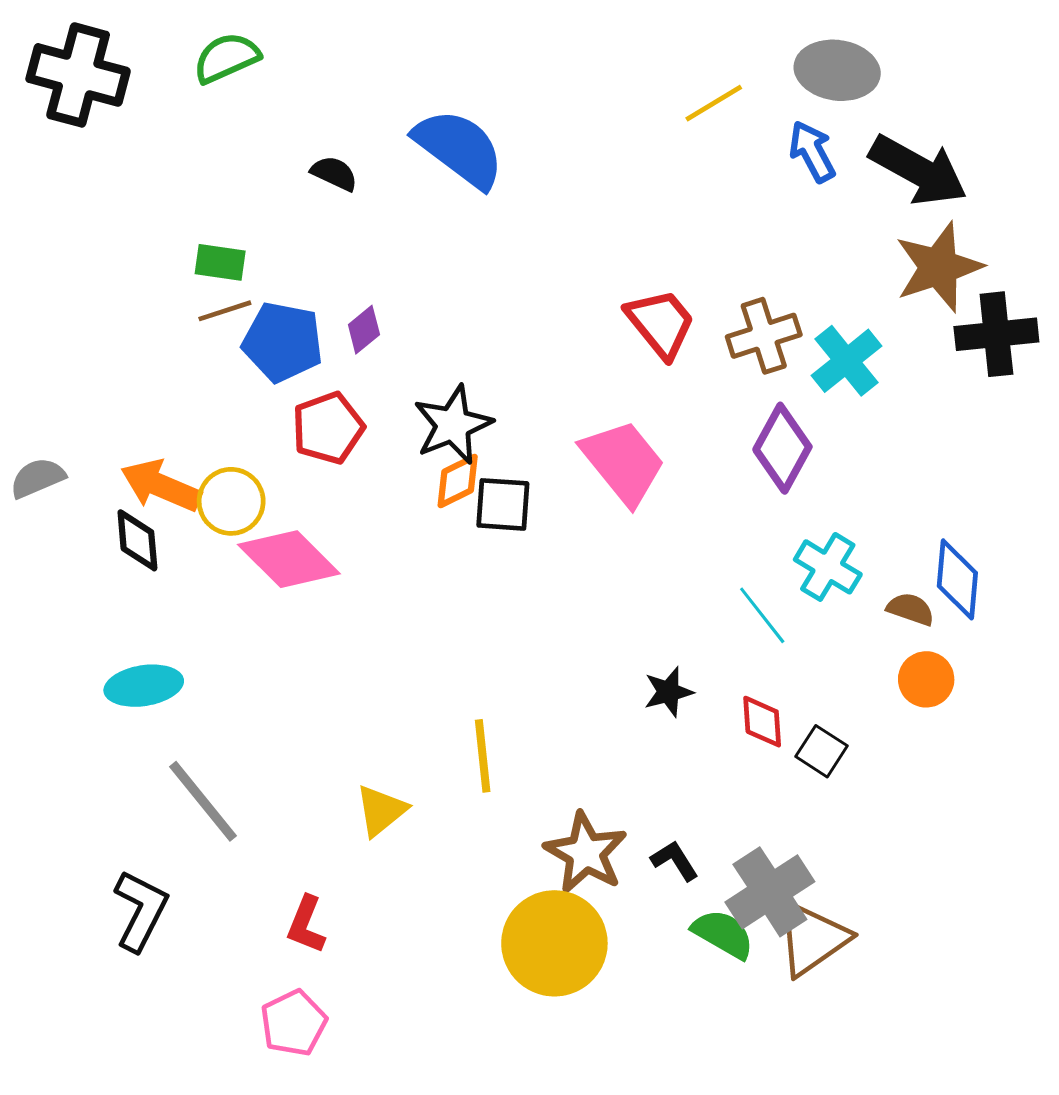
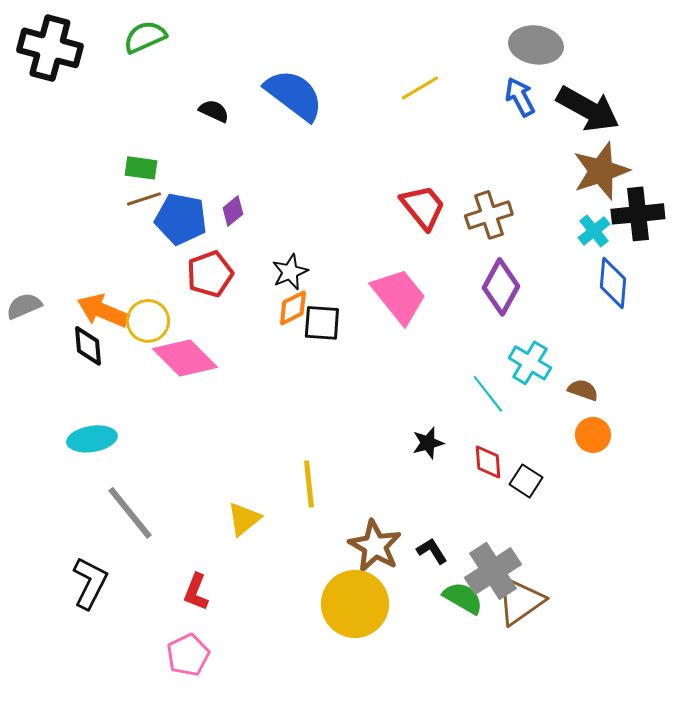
yellow line: (714, 103) -> (420, 88), moved
cyan cross: (846, 361) -> (594, 231), moved, size x0.7
black star: (453, 425) -> (290, 272), size x0.7
blue diamond: (957, 579) -> (613, 283), moved

